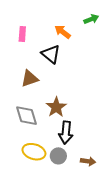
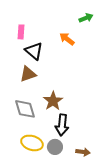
orange arrow: (63, 32) -> (67, 39), moved
black triangle: (51, 54) -> (34, 51), moved

